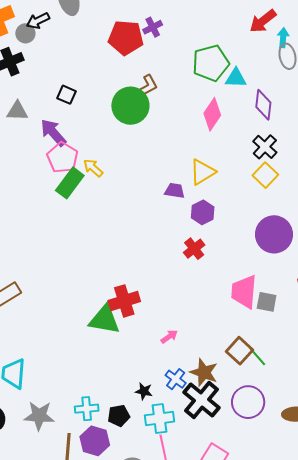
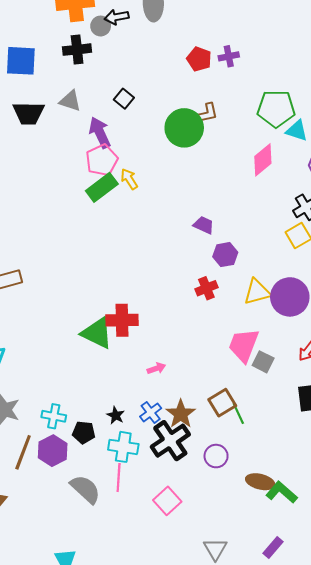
red pentagon: (126, 38) -> (199, 59), size x0.7
yellow triangle: (202, 172) -> (257, 292), moved
purple circle: (248, 402) -> (216, 456), size x0.7

